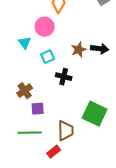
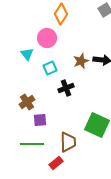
black cross: (64, 77) -> (66, 88), turned -35

